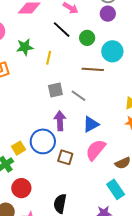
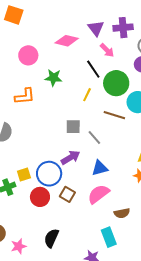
green circle: (87, 38) -> (116, 83), size x1.6
yellow line: (49, 58) -> (87, 95), moved
purple arrow: (60, 121) -> (71, 157), turned 48
red circle: (21, 188) -> (40, 197), moved

